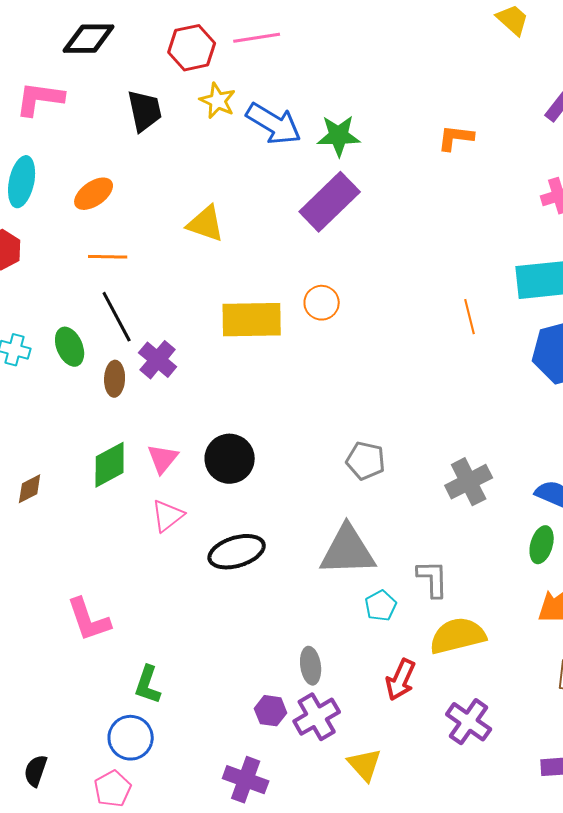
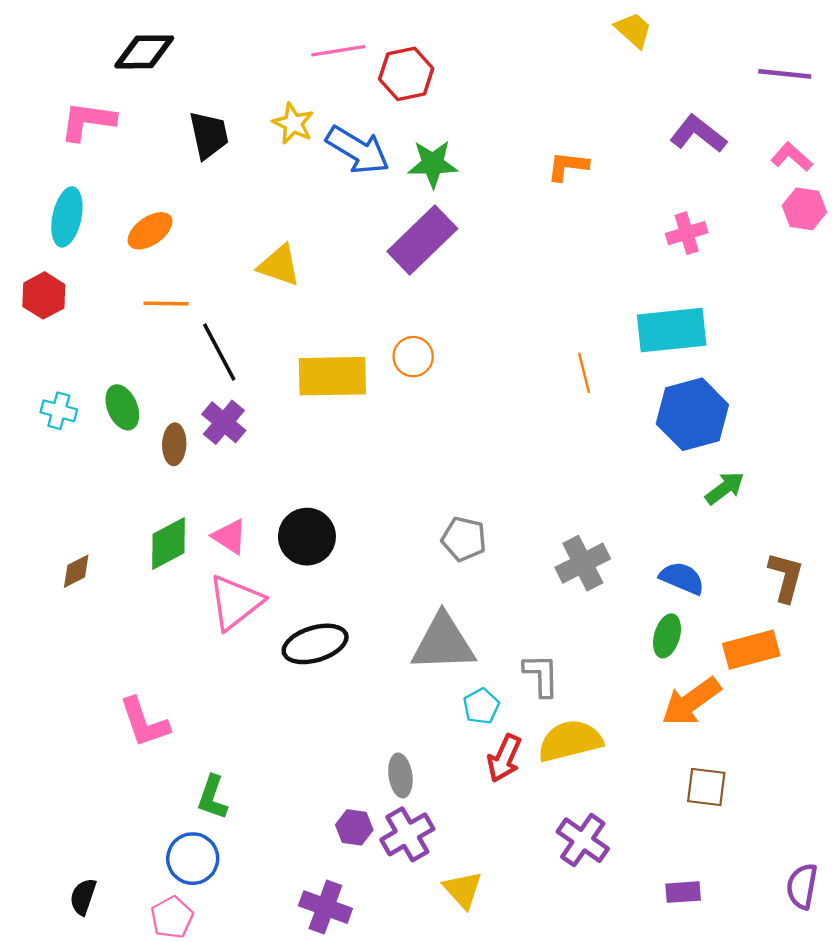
red hexagon: (192, 48) -> (406, 74), moved
black line: (117, 317) -> (219, 352), moved
pink triangle: (163, 459) -> (230, 537), turned -36
pink triangle: (168, 516) -> (235, 602), size x1.5
red arrow: (401, 680) -> (504, 758), moved

